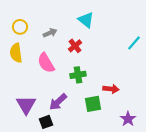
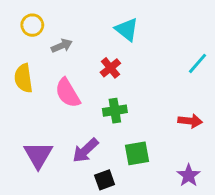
yellow circle: (20, 27) -> (32, 25), moved
gray arrow: (50, 33) -> (62, 46), moved
red arrow: (111, 89) -> (190, 121), moved
black square: (46, 122) -> (105, 180), moved

